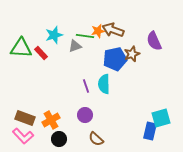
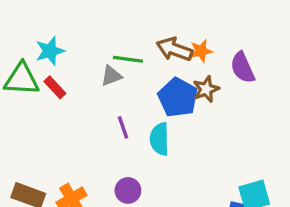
orange star: (98, 31) -> (201, 51), moved
cyan star: (54, 35) -> (50, 51), moved
blue pentagon: (115, 59) -> (178, 97), turned -30
purple line: (86, 86) -> (123, 127), moved

